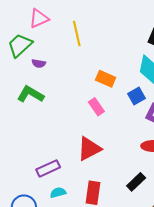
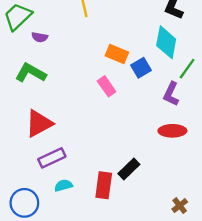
blue square: (137, 96) -> (141, 68), moved
red triangle: (89, 149) -> (39, 123), moved
black rectangle: (136, 182) -> (129, 169), moved

